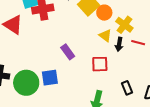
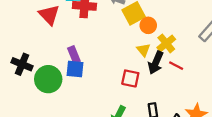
black arrow: (119, 44) -> (156, 63), size x1.5
purple rectangle: (68, 52) -> (74, 55), moved
blue square: (50, 78) -> (75, 69), moved

